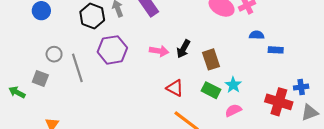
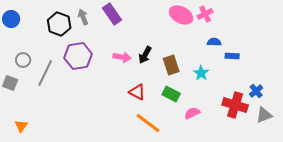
gray line: (77, 68) -> (45, 73), turned 44
cyan star: (233, 85) -> (201, 73), moved
blue cross: (301, 87) -> (256, 91), turned -32

